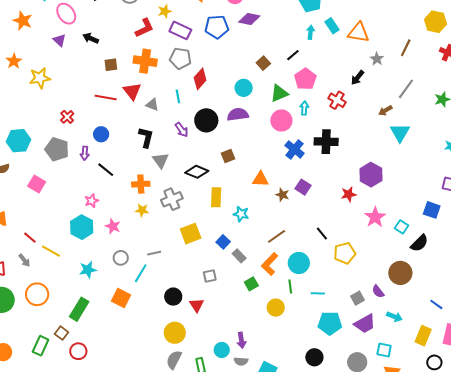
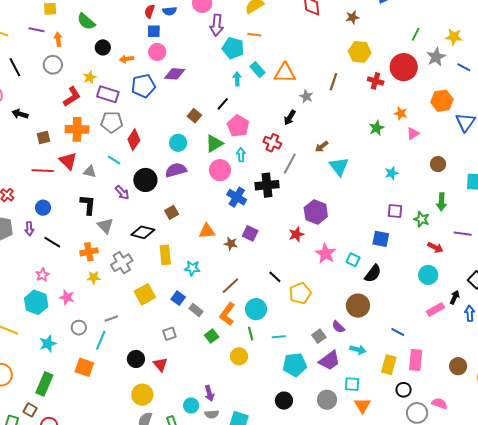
gray line: (406, 89) -> (290, 164), moved
cyan line: (178, 96) -> (114, 160), turned -40

